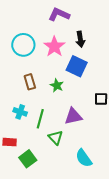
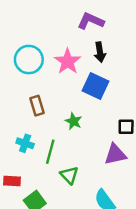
purple L-shape: (59, 14) -> (91, 21), moved
green star: (57, 85) -> (73, 121), moved
purple triangle: (73, 116) -> (115, 154), moved

